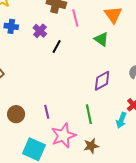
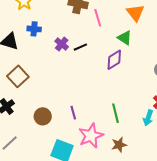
purple cross: (40, 31) -> (62, 44), moved
black line: (57, 47) -> (80, 47), turned 40
purple diamond: (102, 81) -> (114, 60), moved

